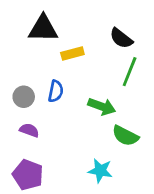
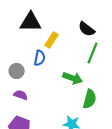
yellow rectangle: (72, 54) -> (52, 40), turned -42
blue semicircle: (56, 91) -> (40, 58), moved
green semicircle: (125, 136) -> (90, 99), turned -102

